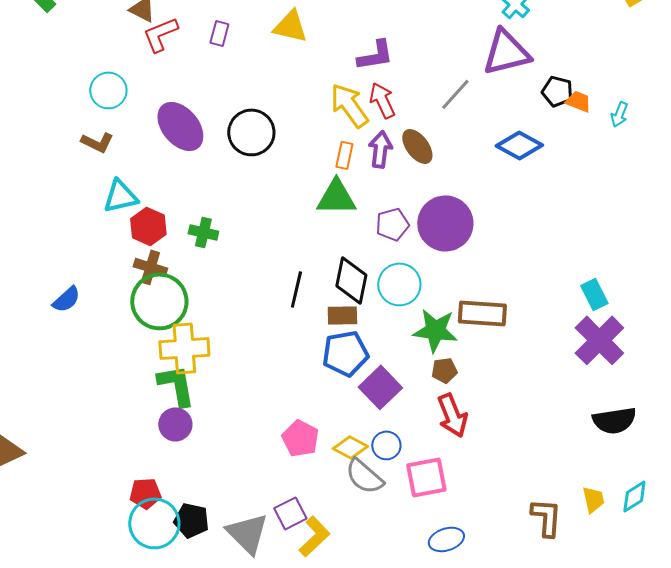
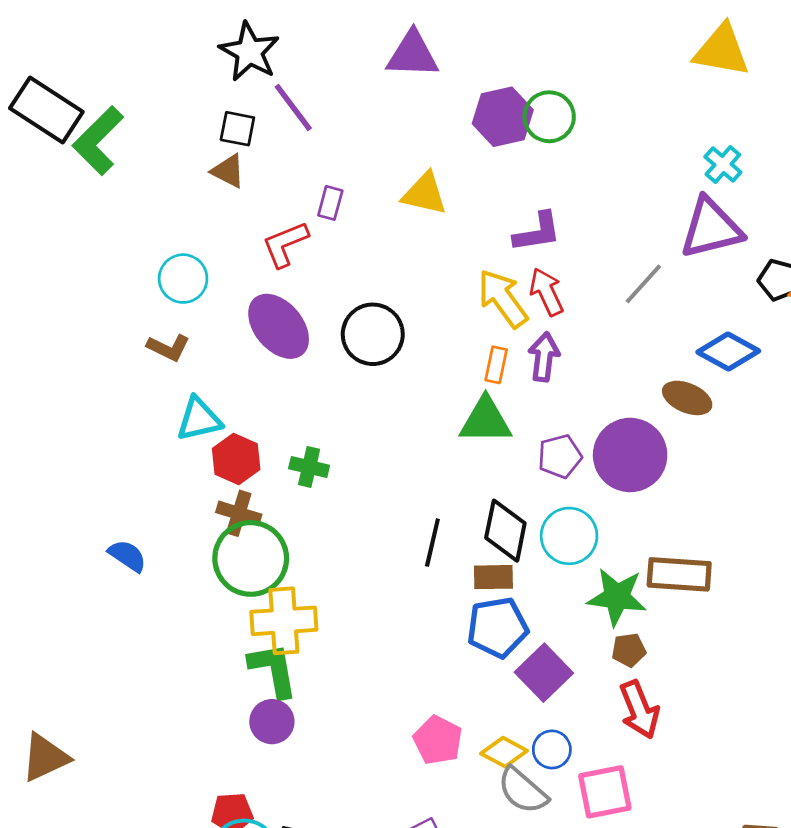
red L-shape: (160, 34) -> (285, 244), moved
brown ellipse: (417, 146) -> (687, 398), moved, turned -30
blue semicircle: (66, 299) -> (127, 556), turned -104

